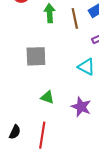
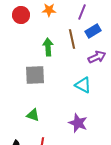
green arrow: (50, 13) -> (48, 47), moved
green triangle: (47, 97) -> (33, 115), moved

